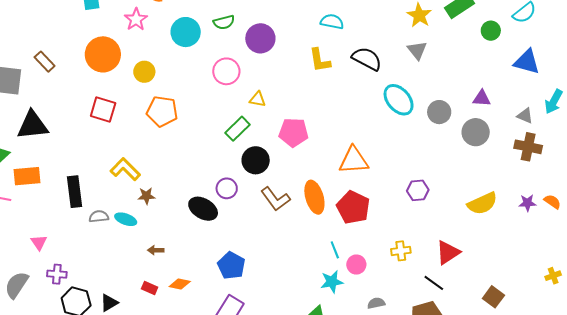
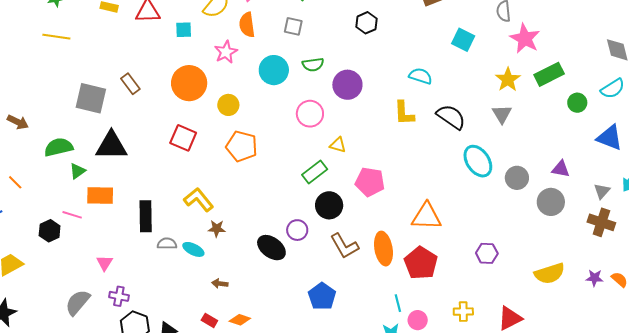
gray triangle: (525, 116) -> (602, 191), turned 42
blue pentagon: (231, 266) -> (322, 296), moved

